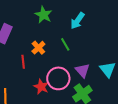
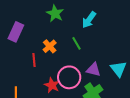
purple triangle: (83, 70) -> (93, 70), turned -35

